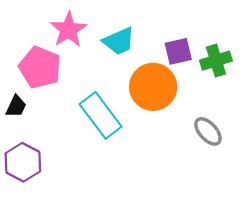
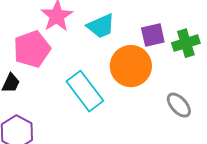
pink pentagon: (40, 67) -> (32, 49), turned 30

